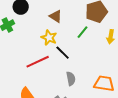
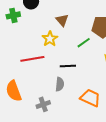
black line: (63, 53) -> (68, 66), moved, turned -63

